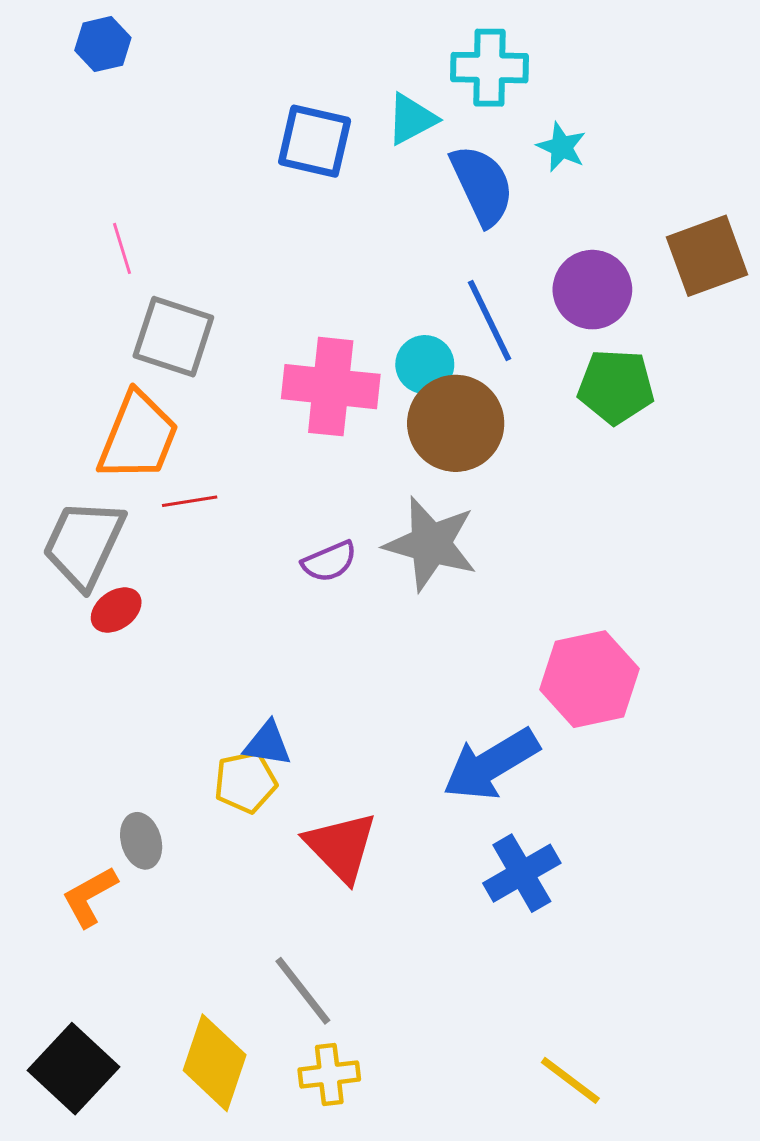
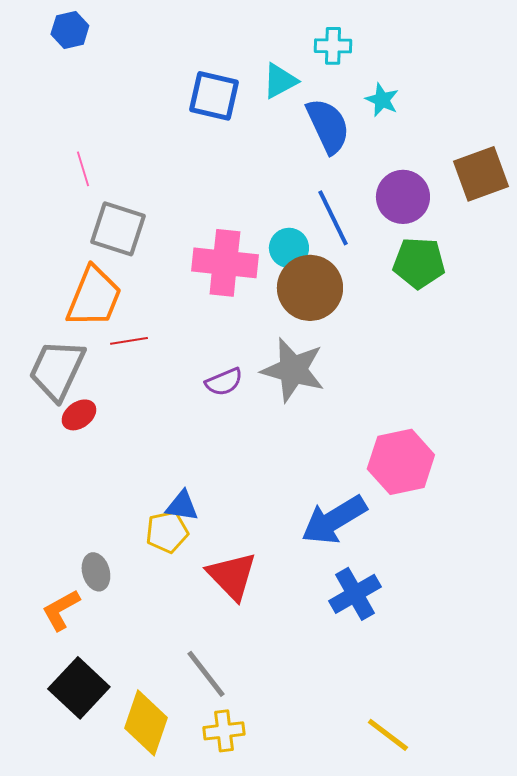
cyan cross: (489, 68) -> (333, 46), size x0.7
black square: (73, 1069) -> (79, 688), moved

